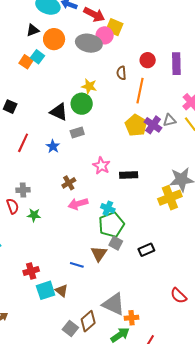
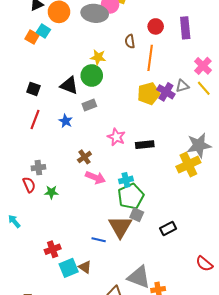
black square: (10, 107) -> (33, 89), moved
yellow pentagon: (136, 125) -> (149, 94), turned 30
pink arrow: (78, 204) -> (95, 178), turned -138
cyan cross: (108, 208) -> (126, 180), turned -32
black rectangle: (146, 250) -> (168, 228), moved
brown triangle: (99, 254) -> (120, 227), size x1.4

